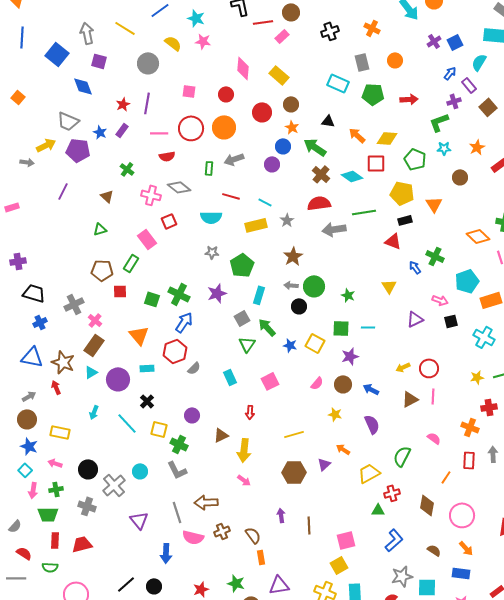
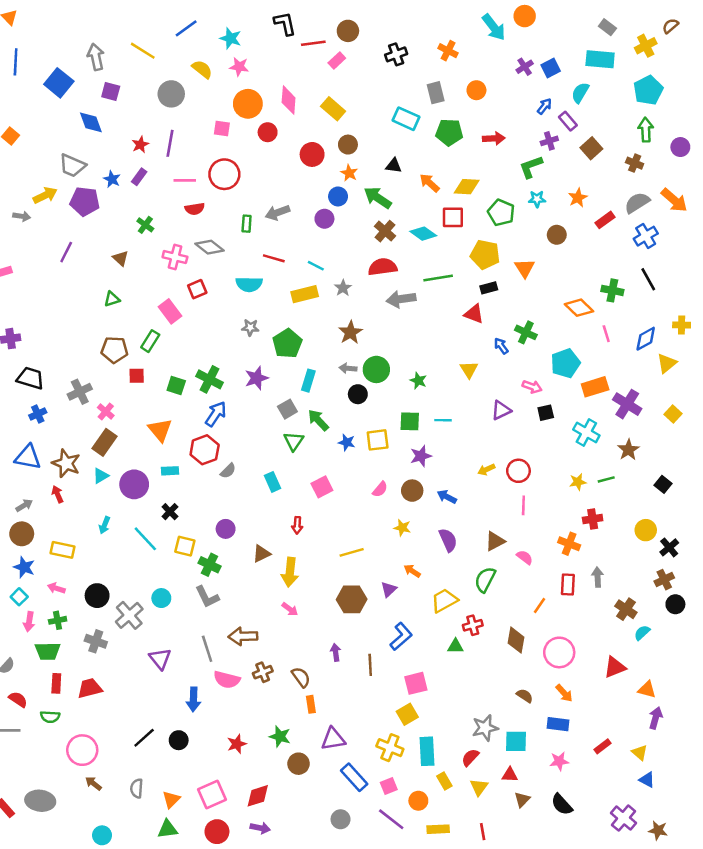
orange circle: (224, 127) -> (248, 104), moved
yellow square: (315, 343) -> (378, 440), turned -36
brown triangle: (410, 399) -> (495, 541), moved
blue L-shape: (394, 540) -> (401, 636), moved

